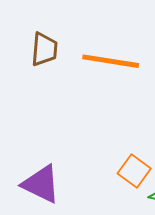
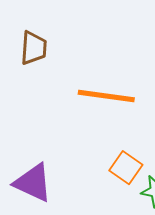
orange line: (111, 61) -> (106, 96), moved

